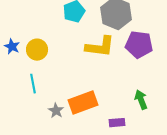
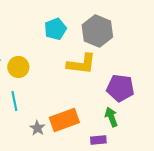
purple pentagon: (139, 45) -> (120, 88), moved
green arrow: (141, 100) -> (111, 117), moved

